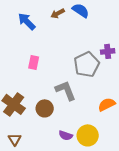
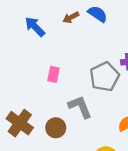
pink rectangle: (34, 62) -> (53, 74), moved

